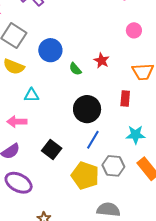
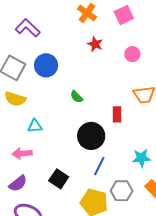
blue circle: (50, 50) -> (46, 65), moved
red star: (102, 61) -> (95, 44), moved
red rectangle: (125, 99) -> (117, 114), moved

